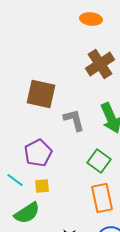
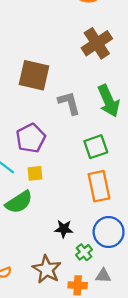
green square: (99, 161) -> (96, 147), turned 35

